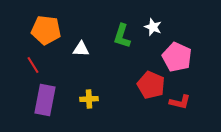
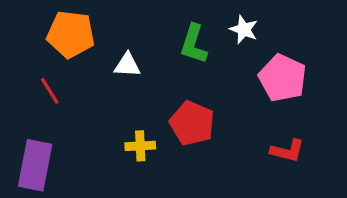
red pentagon: (151, 85) -> (192, 123), moved
purple rectangle: (45, 100) -> (35, 165), moved

